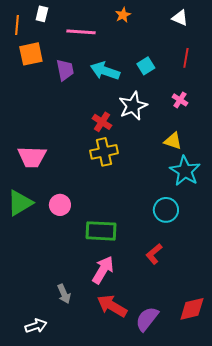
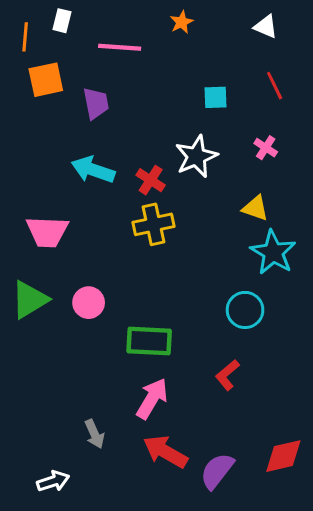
red line: (186, 58) -> (275, 86), turned -36
cyan square: (146, 66) -> (216, 97), turned 30
cyan arrow: (105, 71) -> (93, 170), moved

